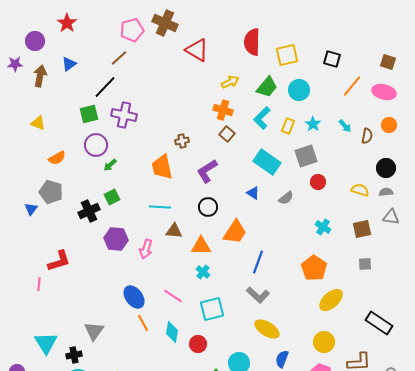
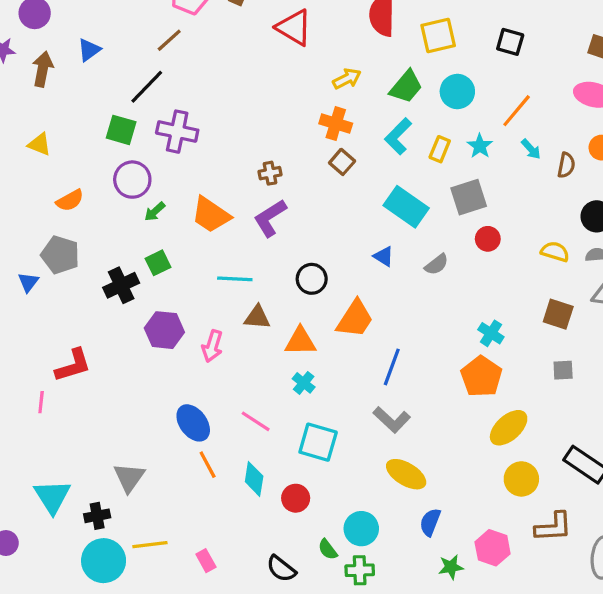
orange line: (352, 86) -> (517, 111), moved
green square: (89, 114) -> (121, 130), turned 30
orange trapezoid: (162, 167) -> (211, 215), moved, turned -44
purple L-shape: (207, 171) -> (270, 218), moved
cyan cross: (323, 227) -> (491, 333), moved
brown square: (362, 229) -> (558, 314), turned 30
cyan square: (212, 309) -> (318, 442), turned 30
yellow circle: (324, 342) -> (521, 479), moved

